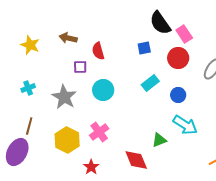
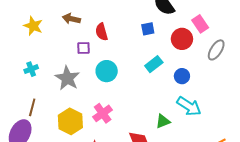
pink rectangle: (184, 34) -> (200, 24), moved

